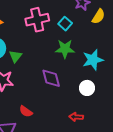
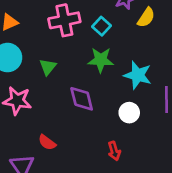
green triangle: (15, 56) -> (48, 67), moved
cyan star: (93, 60) -> (138, 75), turned 30
red arrow: (76, 117) -> (114, 151), turned -112

